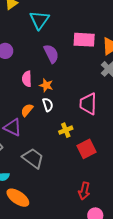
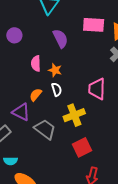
yellow cross: (66, 130) -> (74, 115), size x1.5
red square: (87, 149) -> (82, 147), moved
gray trapezoid: (33, 158) -> (45, 129), moved

